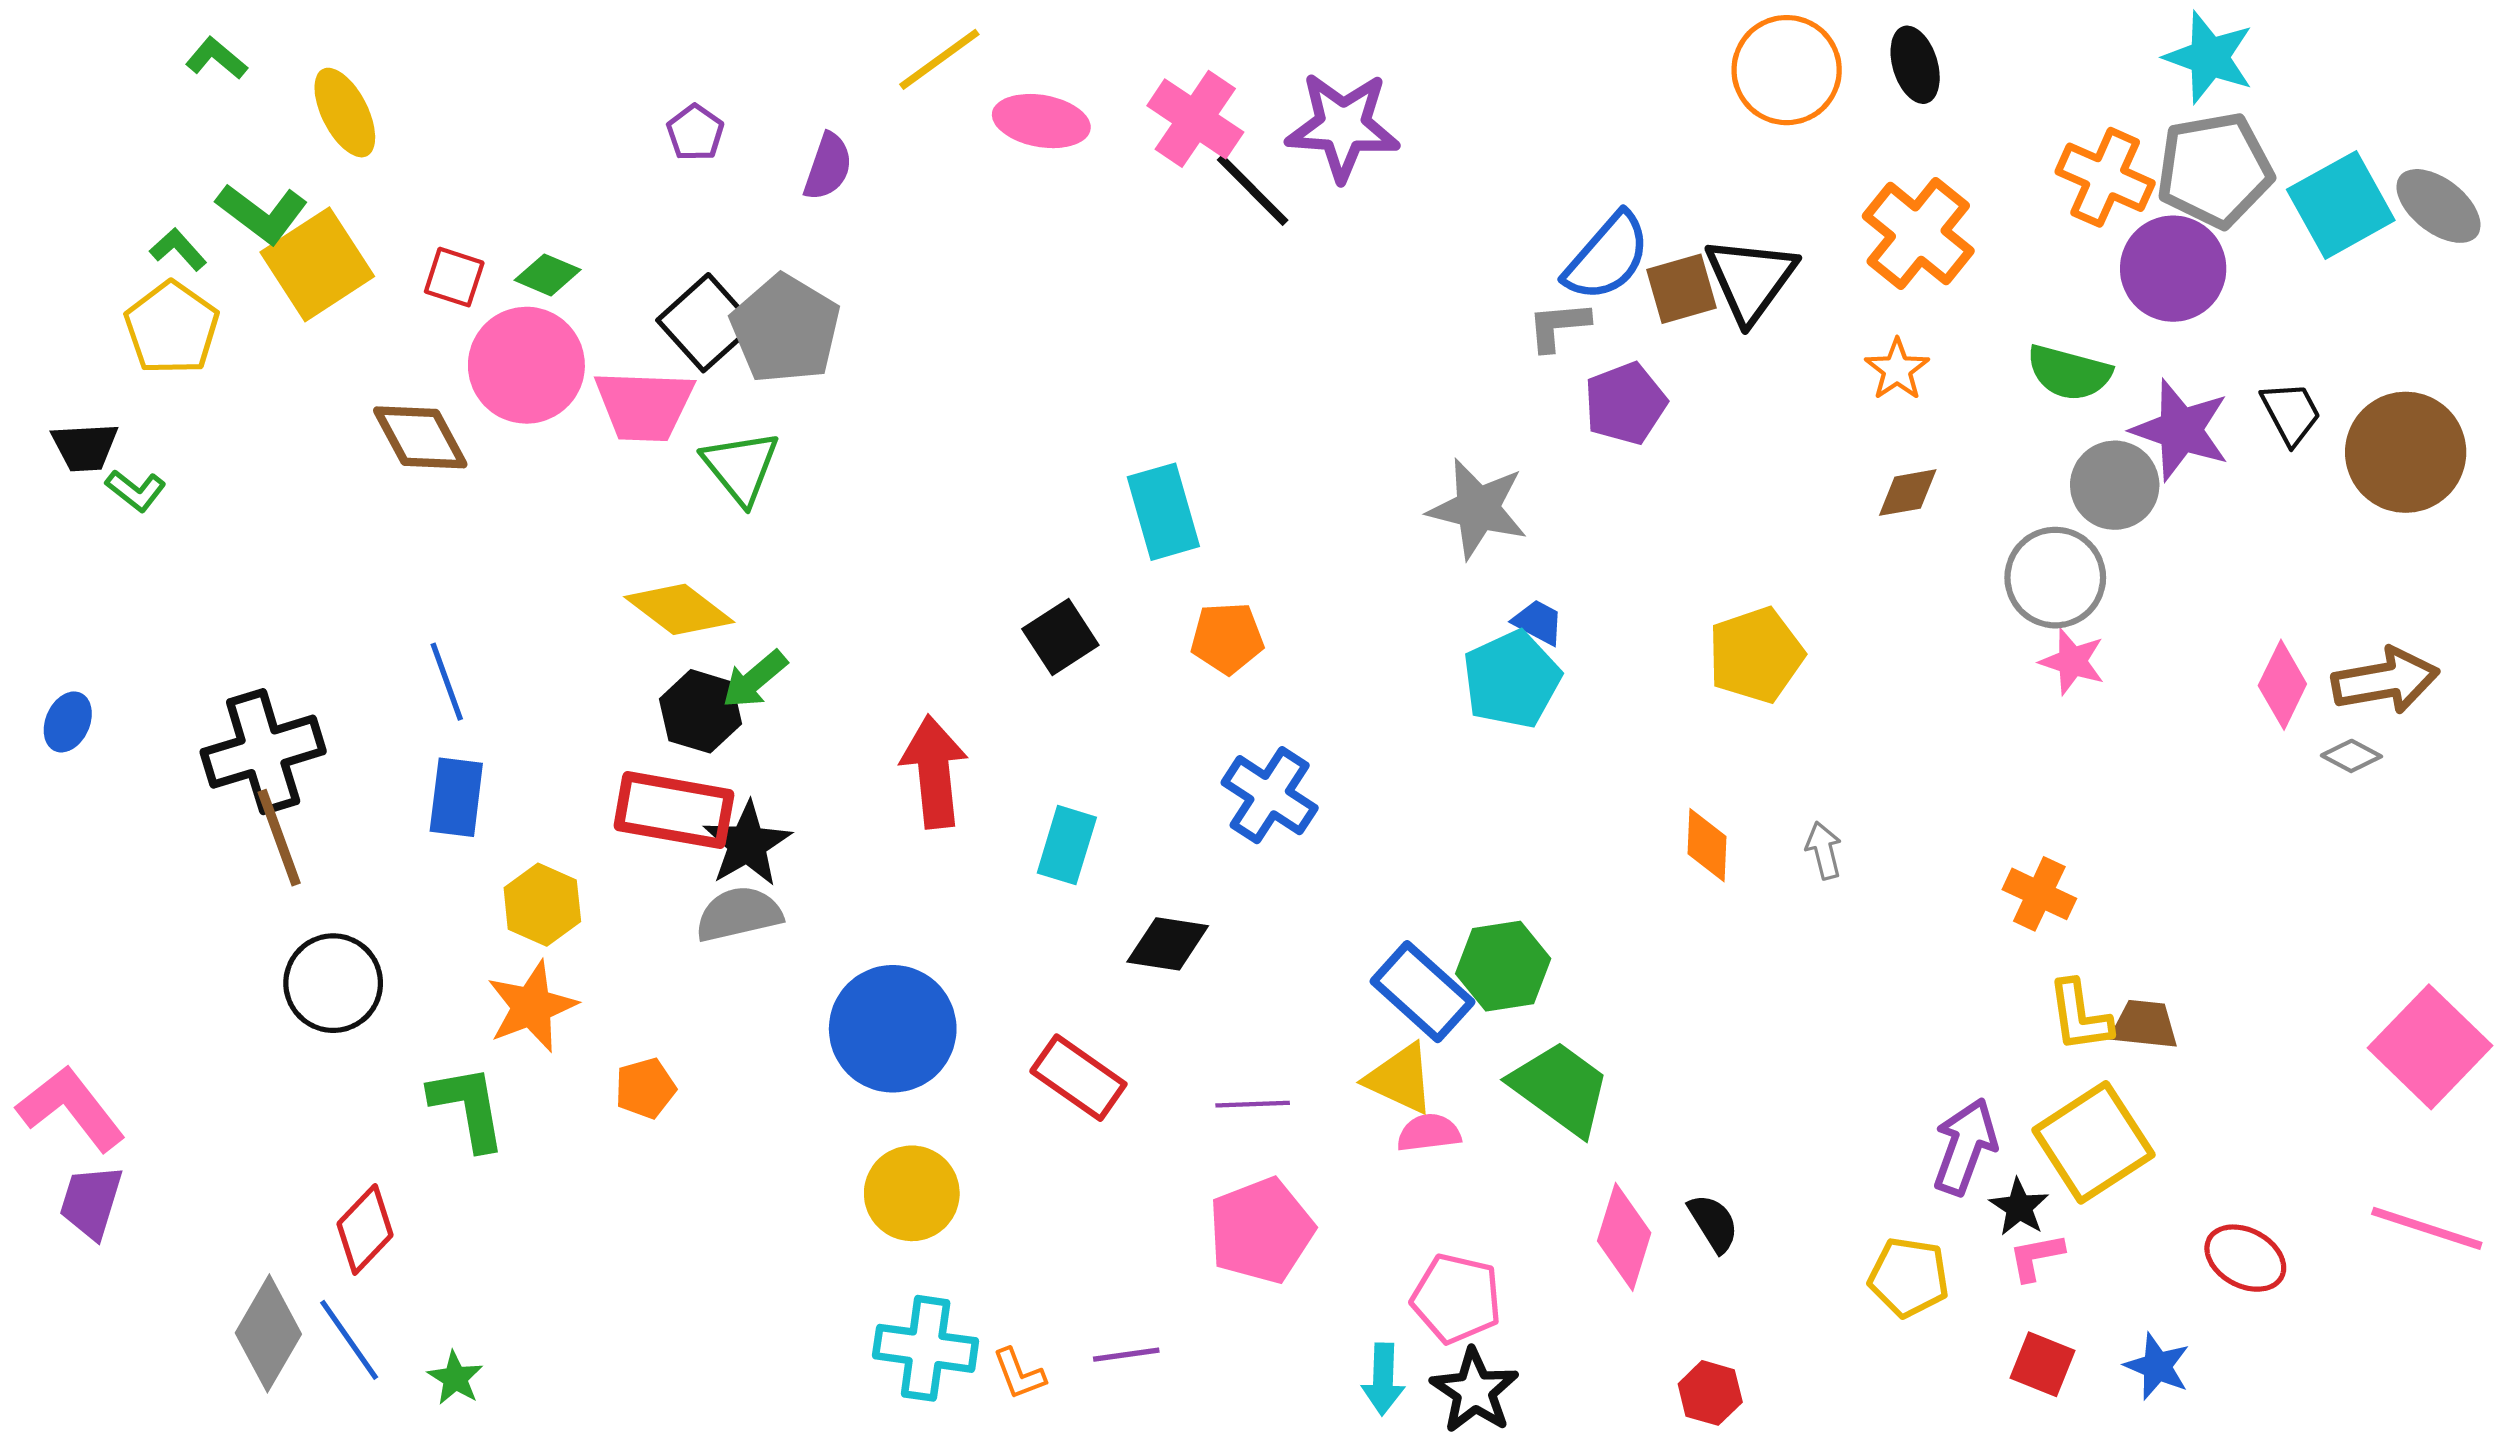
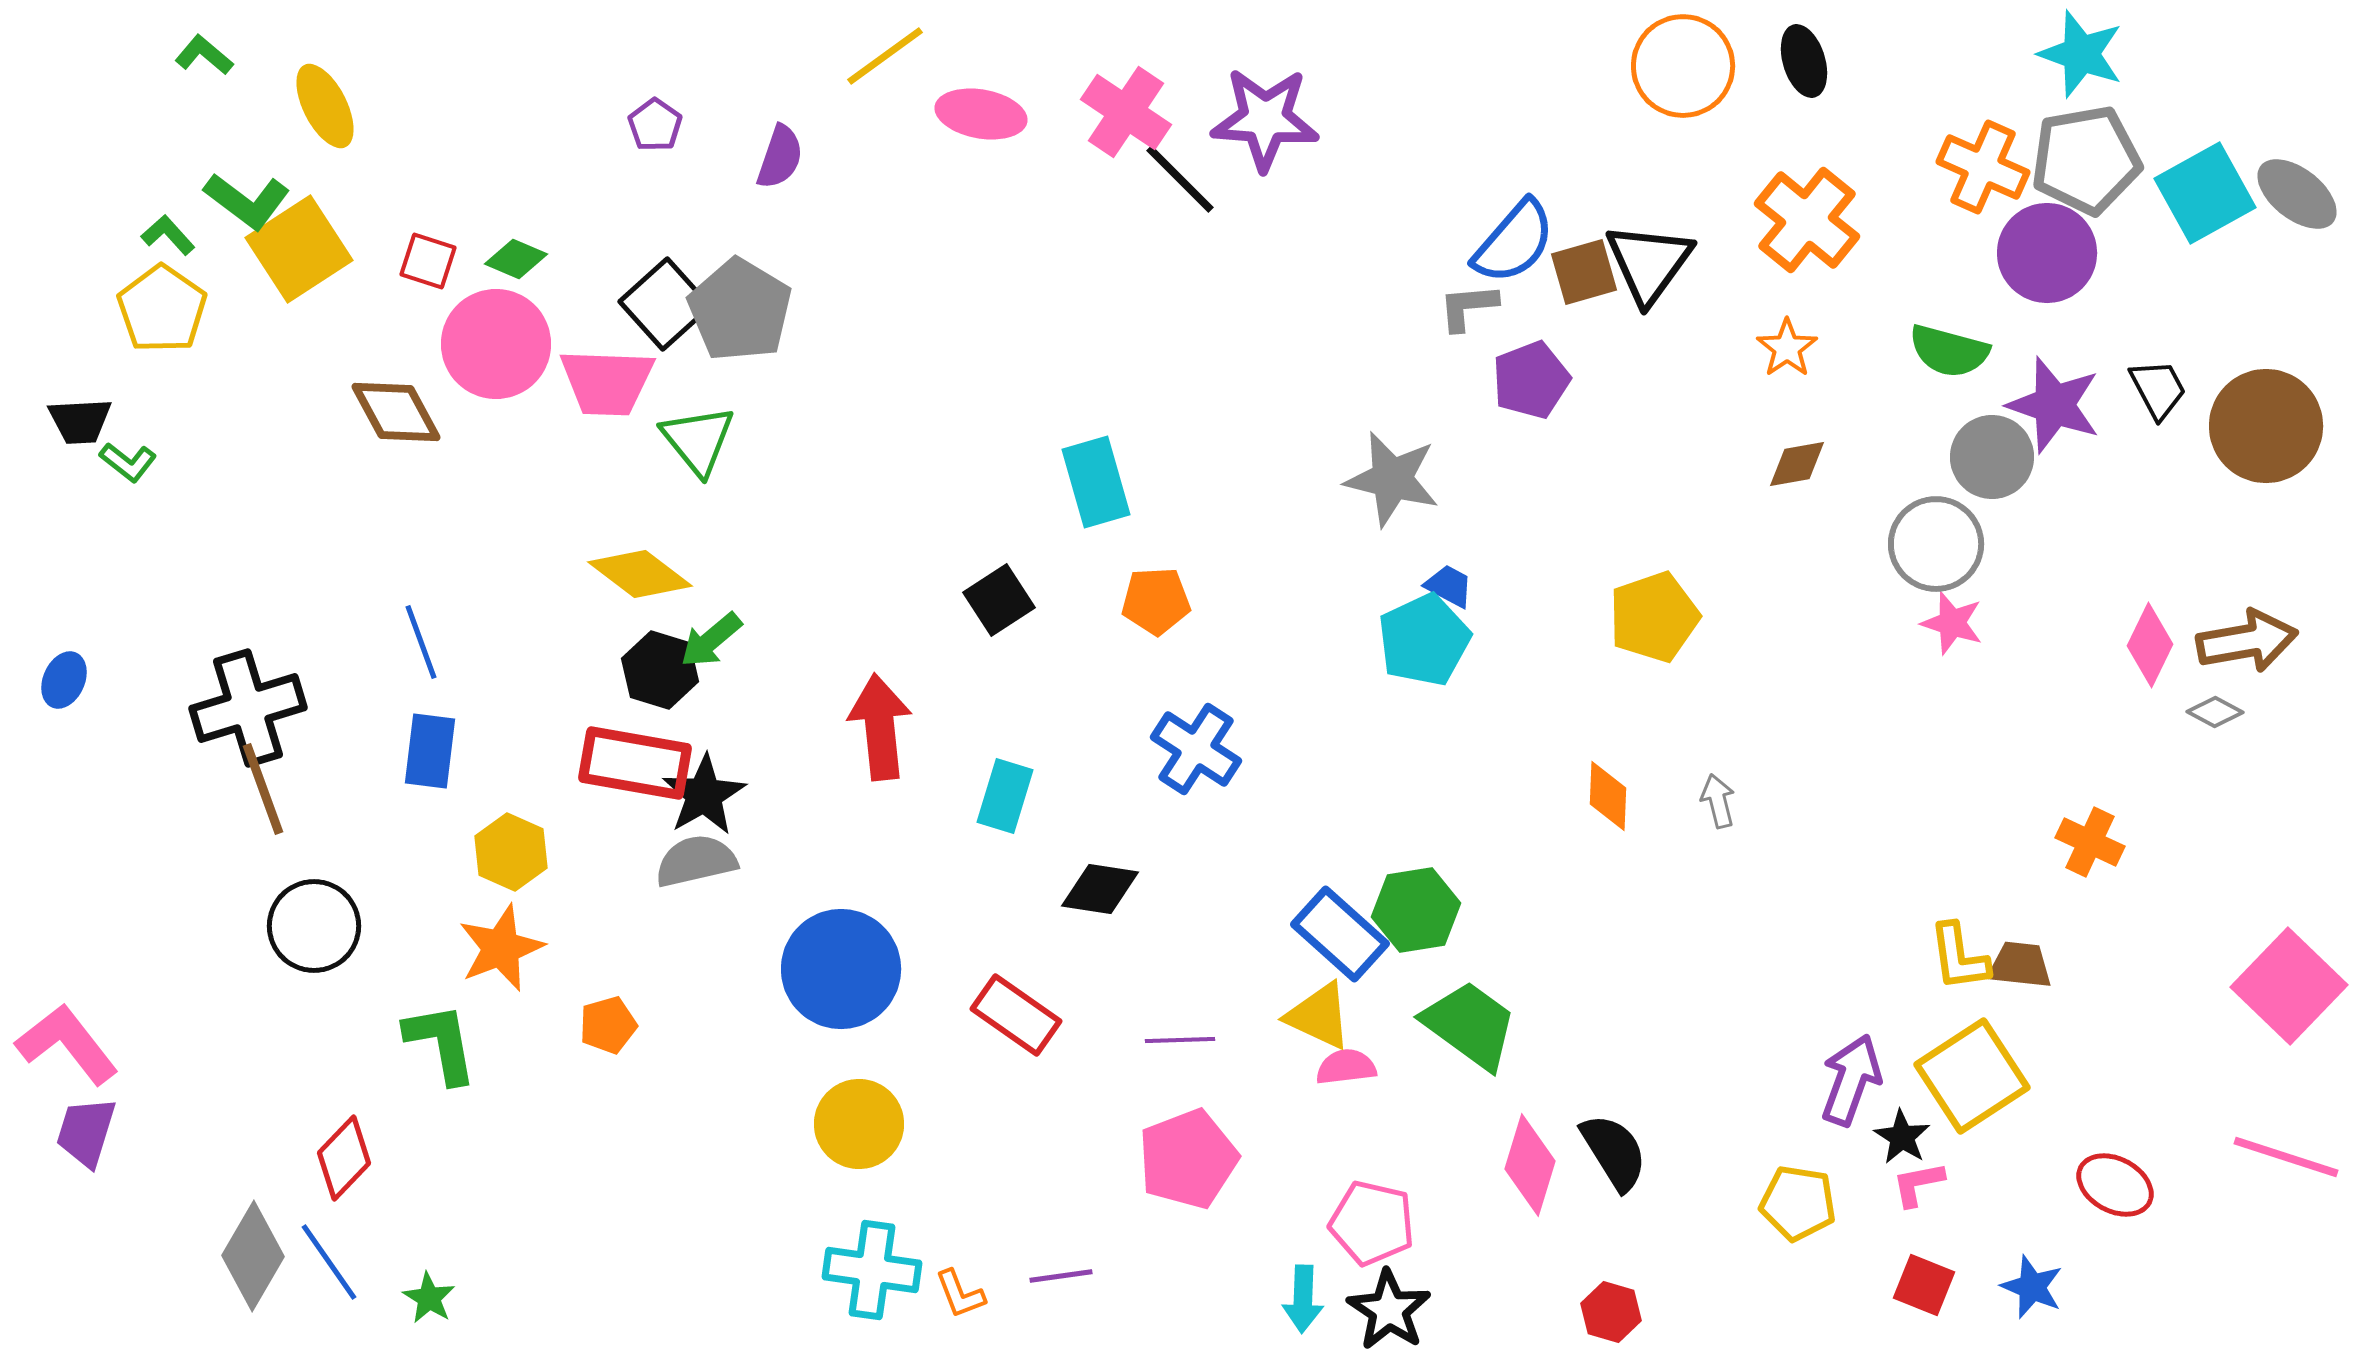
orange cross: (2039, 894) -> (2090, 842), moved
black semicircle: (1713, 1223) -> (1614, 1152), size x1.4

